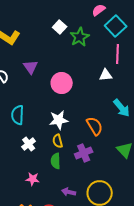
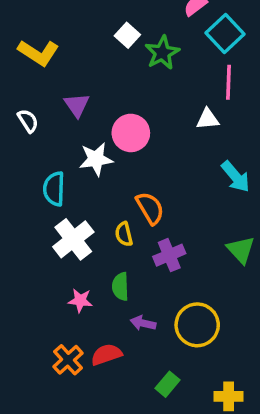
white star: (59, 120) -> (96, 159), moved
orange semicircle: (95, 126) -> (150, 208), moved
white cross: (29, 144) -> (73, 239), size x1.6
green semicircle: (56, 161) -> (120, 286), moved

